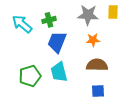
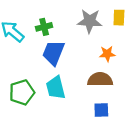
orange star: (93, 40) -> (107, 54), moved

